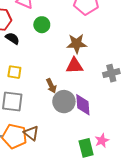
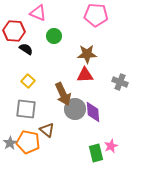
yellow square: (14, 72) -> (28, 81), turned 32
gray cross: (111, 73) -> (120, 82), turned 35
brown arrow: (51, 86) -> (63, 94), size x1.6
brown triangle: (31, 133) -> (47, 130), moved

